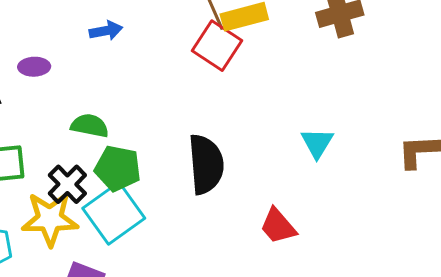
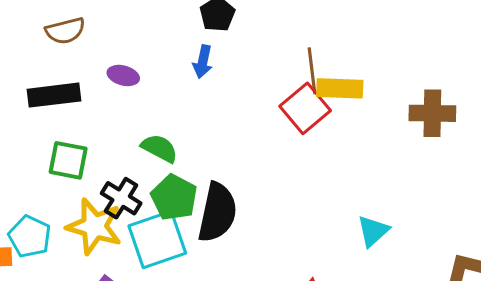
blue arrow: (106, 31) -> (203, 62), turned 96
black semicircle: (206, 164) -> (217, 212), moved
black cross: (67, 184) -> (121, 198), turned -30

